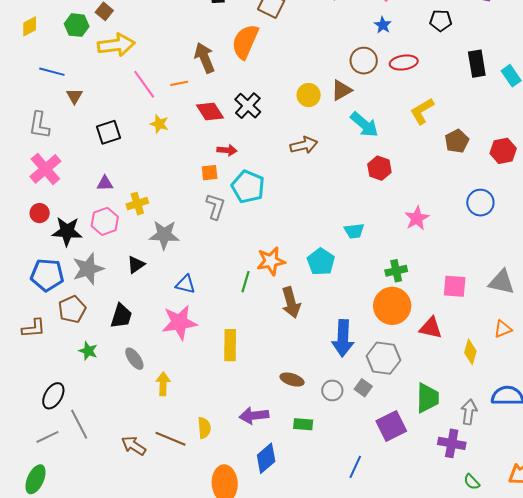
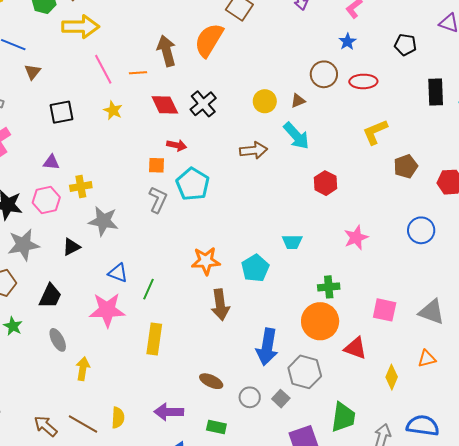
brown triangle: (341, 90) -> (298, 101), size x0.7
cyan arrow: (364, 125) -> (296, 136), moved
green line: (245, 282) -> (148, 289), moved

